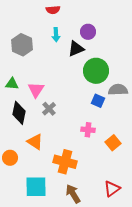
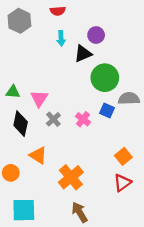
gray hexagon: (22, 45) -> (19, 21), moved
pink cross: (88, 130) -> (83, 119), moved, turned 32
orange cross: (65, 162) -> (71, 177), turned 35
cyan square: (36, 187) -> (24, 210), moved
red triangle: (112, 189) -> (122, 183), moved

